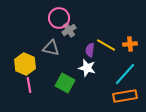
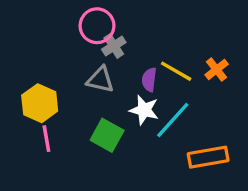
orange cross: (130, 44) -> (217, 70), turned -32
gray triangle: (51, 48) -> (100, 80), moved
cyan line: (125, 74) -> (173, 120), moved

